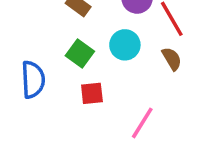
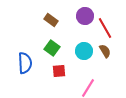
cyan circle: (125, 45) -> (84, 51), moved

